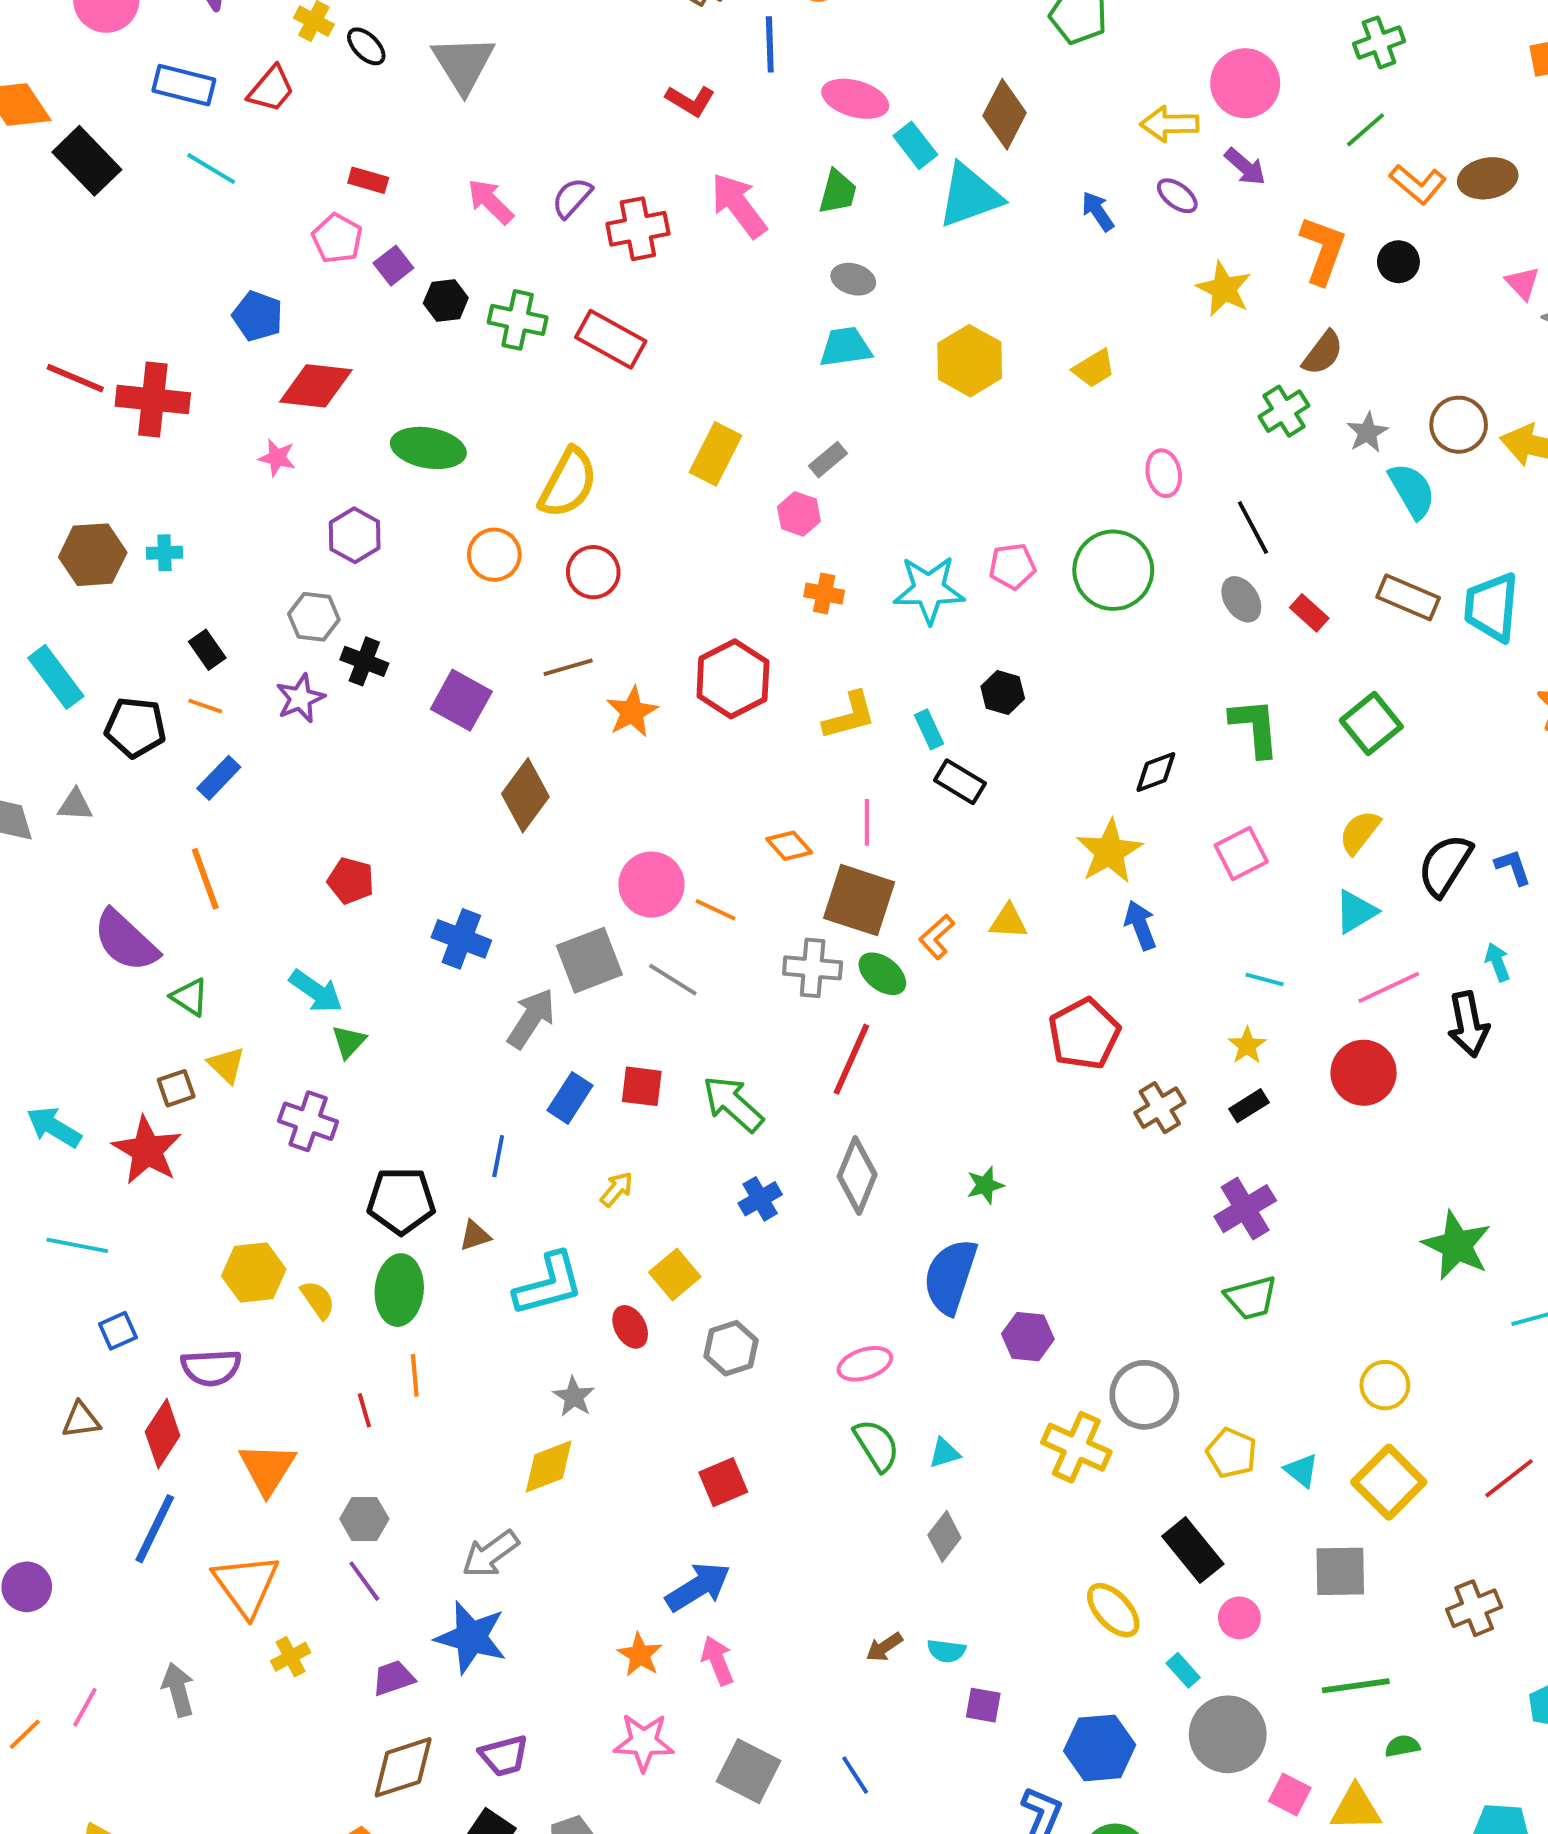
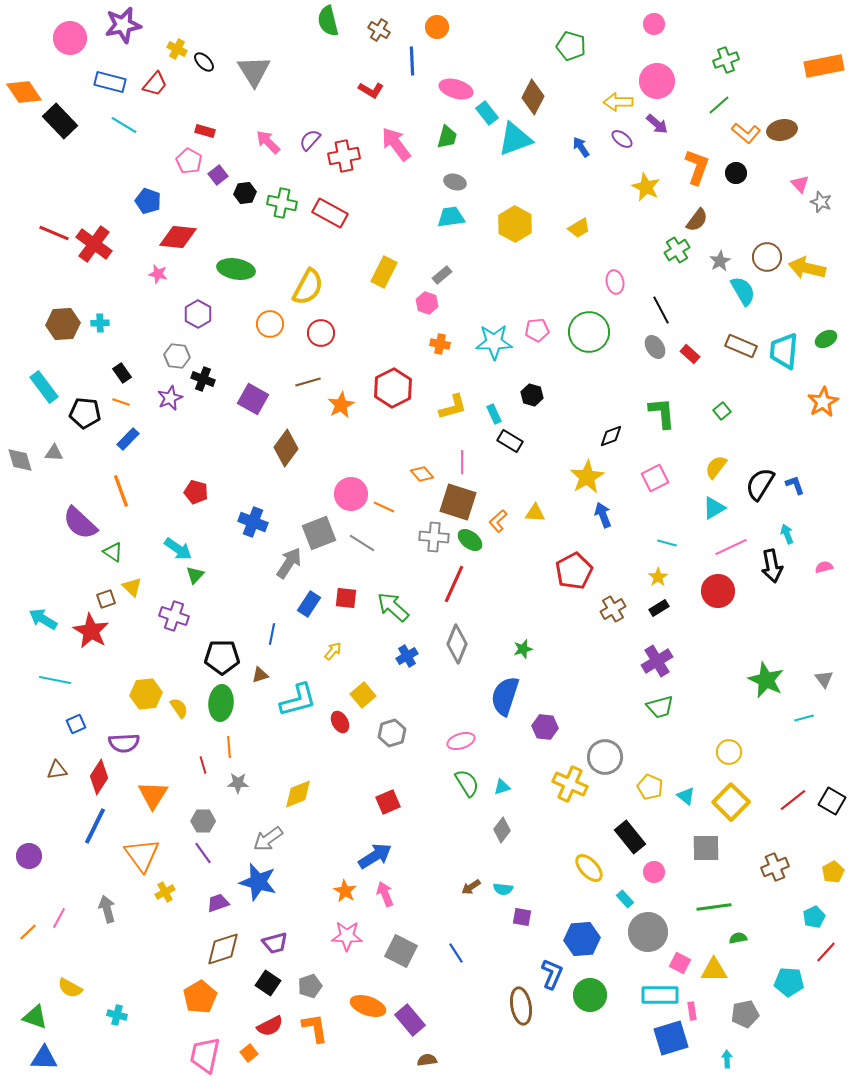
red cross: (153, 399) -> (94, 244), turned 30
green square: (1371, 723) -> (722, 411), size x0.6
gray star: (574, 1397) -> (238, 783), moved, turned -30

